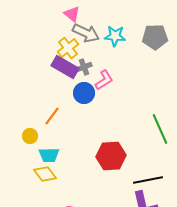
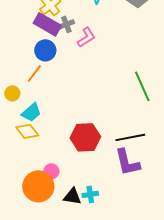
blue circle: (84, 93) -> (45, 50), moved
cyan trapezoid: (49, 155) -> (31, 112), turned -40
red hexagon: (111, 156) -> (85, 137), moved

